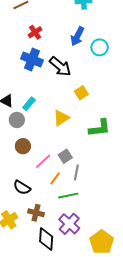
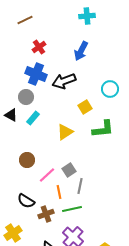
cyan circle: (100, 47) -> (110, 89), moved
black arrow: (60, 67) -> (64, 81), turned 120
gray circle: (17, 120) -> (26, 97), moved
green L-shape: (100, 128) -> (103, 129), moved
orange line: (55, 178) -> (59, 192), turned -48
brown cross: (36, 213) -> (46, 214), moved, turned -35

